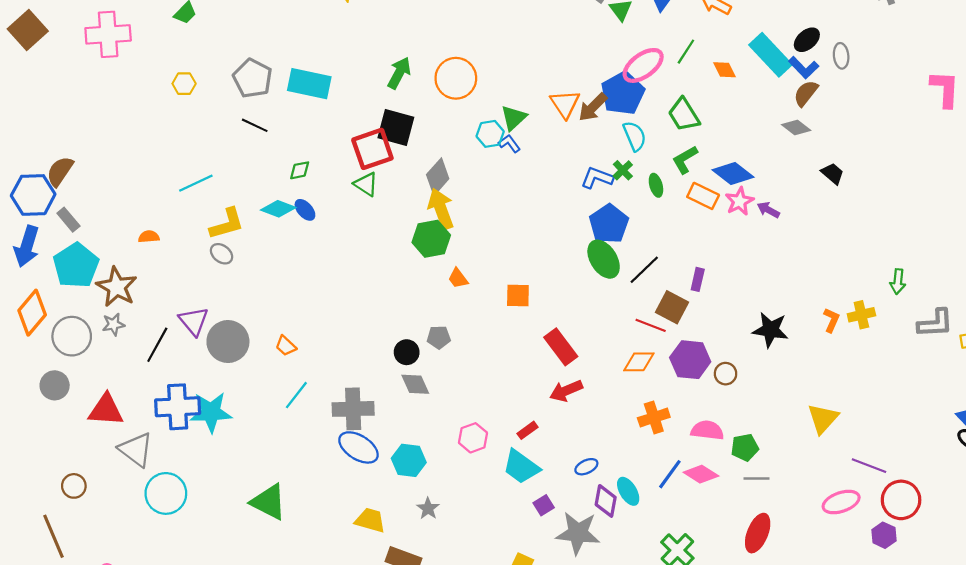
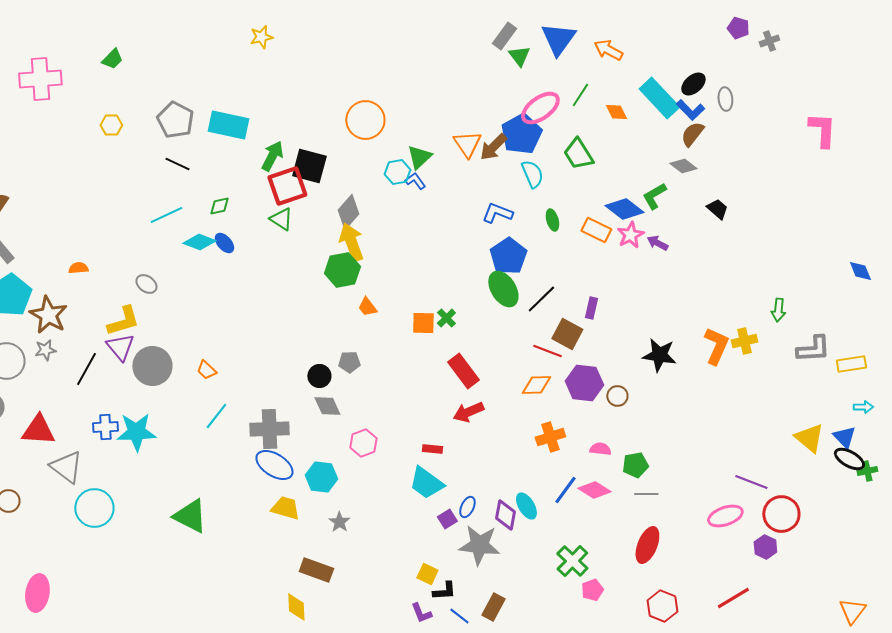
green arrow: (399, 73) -> (272, 156), moved
green L-shape: (685, 160) -> (654, 196), moved
green cross: (623, 170) -> (446, 318), moved
cyan line: (196, 183) -> (166, 215), moved
yellow L-shape: (227, 224) -> (123, 321), moved
orange L-shape: (831, 320) -> (716, 346), size x1.6
blue cross: (178, 407) -> (105, 427), size x0.6
yellow triangle: (823, 419) -> (809, 438), moved, turned -32
red rectangle: (528, 430) -> (432, 449), turned 42
pink semicircle: (707, 430) -> (600, 449), size x0.7
pink hexagon: (473, 438) -> (363, 443), moved
blue ellipse: (586, 467) -> (467, 507), moved, turned -40
yellow trapezoid: (370, 520) -> (285, 508), moved

